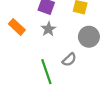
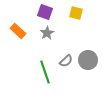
gray circle: (89, 37) -> (88, 60), moved

